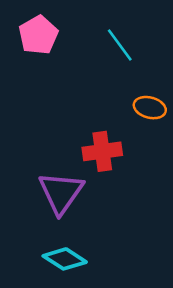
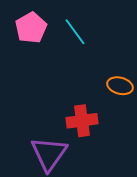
cyan line: (120, 45) -> (75, 32), moved

